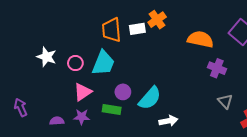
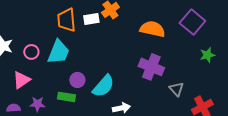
purple cross: (217, 68) -> (151, 67), moved, size x1.4
pink triangle: (83, 92) -> (21, 80), moved

